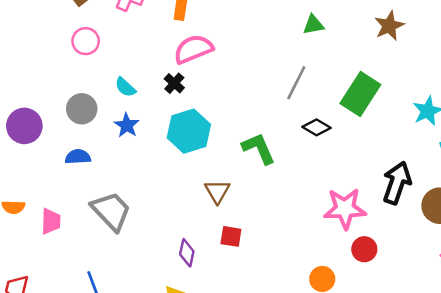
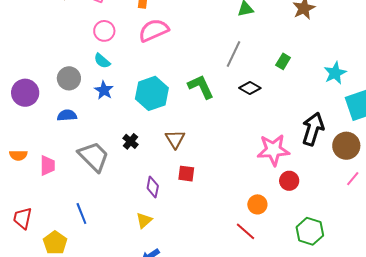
pink circle: (86, 41) -> (104, 31), moved
black cross: (174, 83) -> (130, 141), moved
green rectangle: (360, 94) -> (283, 61), size x0.5
green L-shape: (259, 148) -> (201, 87), moved

